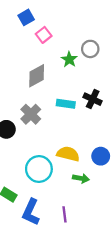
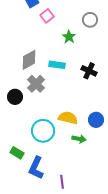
gray circle: (90, 49) -> (90, 20), moved
gray diamond: (37, 76) -> (29, 60), moved
cyan rectangle: (66, 104) -> (57, 65), moved
purple line: (65, 214) -> (62, 182), moved

